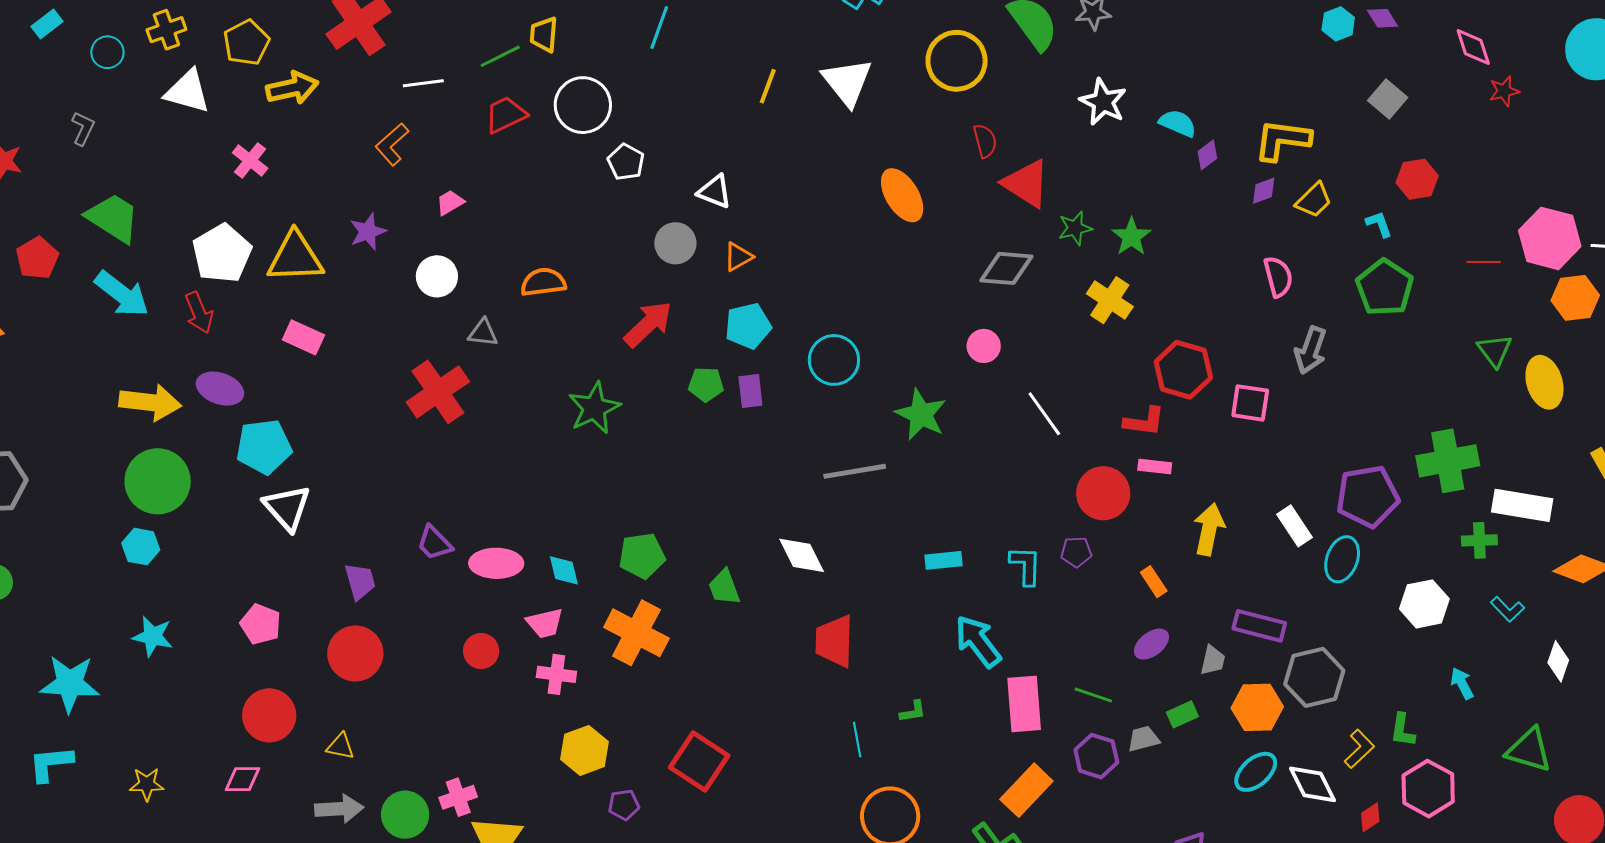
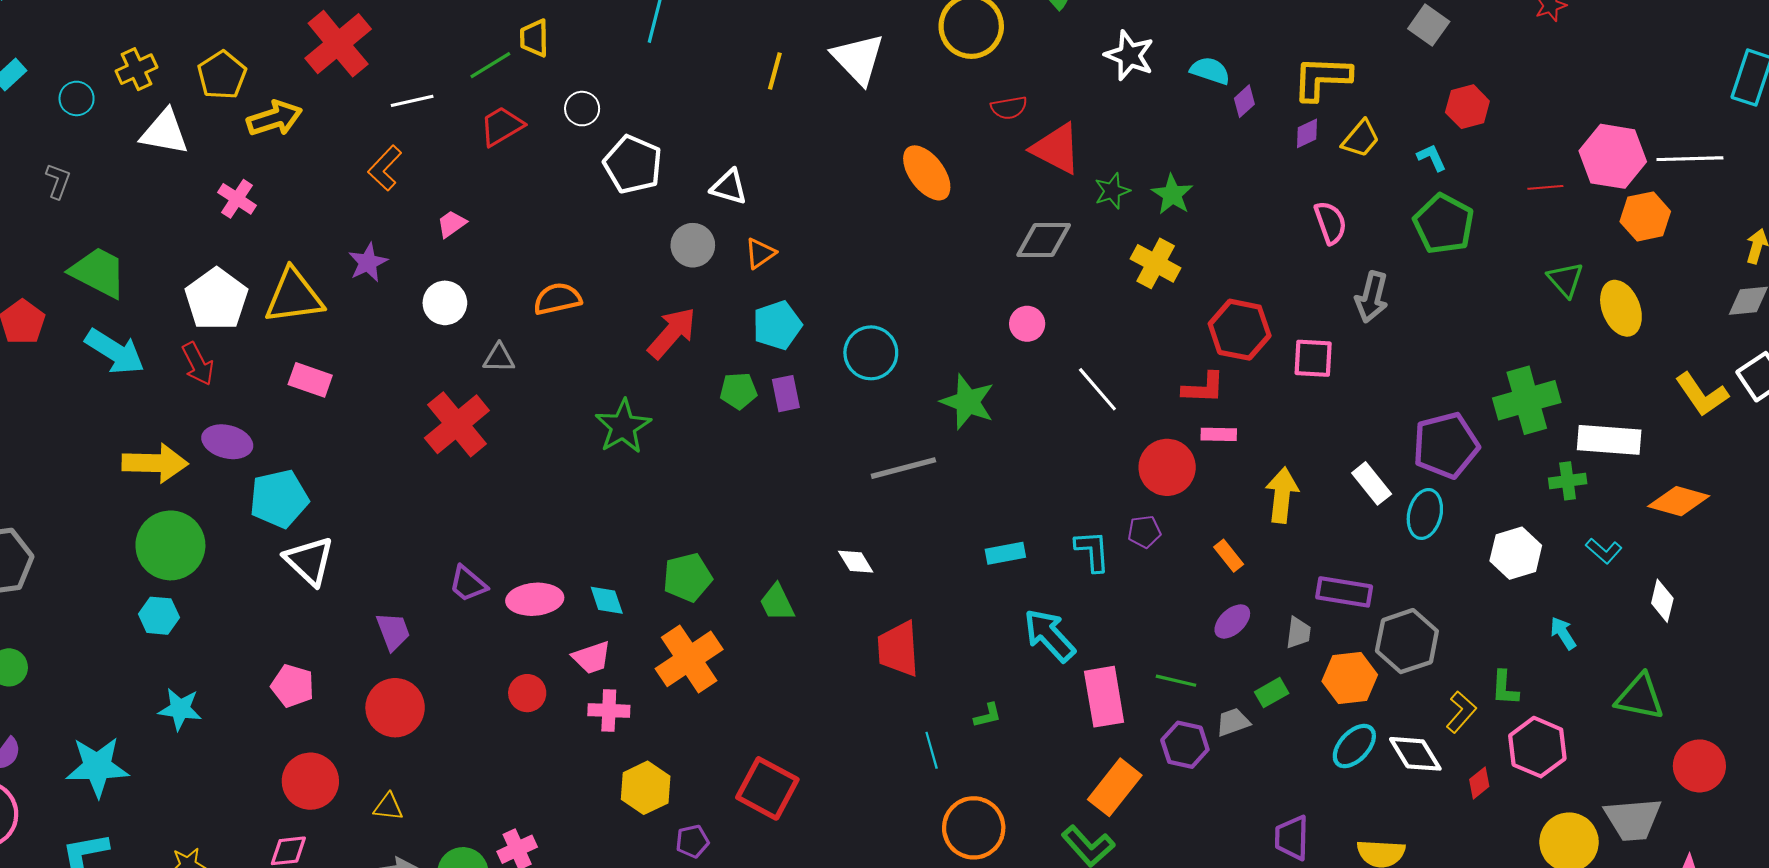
white circle: (583, 105) -> (582, 109), size x0.6
red semicircle: (985, 141) -> (1009, 108), turned 100
white pentagon: (626, 162) -> (633, 164), size x1.5
white diamond: (802, 555) -> (856, 562), size x0.7
orange cross: (636, 633) -> (689, 659), turned 34

